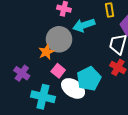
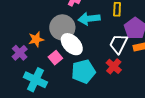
orange star: (46, 52) -> (36, 39), moved
white ellipse: (73, 88) -> (72, 44), moved

